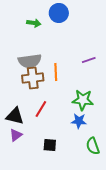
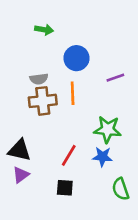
blue circle: (59, 13) -> (76, 58), moved
gray semicircle: (30, 61) -> (39, 79), size x0.6
red line: (41, 109) -> (69, 155), moved

